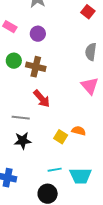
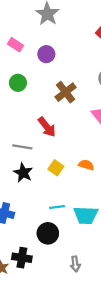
brown cross: (36, 67) -> (66, 92), moved, turned 36
yellow square: (61, 137) -> (56, 168), moved
black star: (23, 141) -> (23, 173), turned 30

